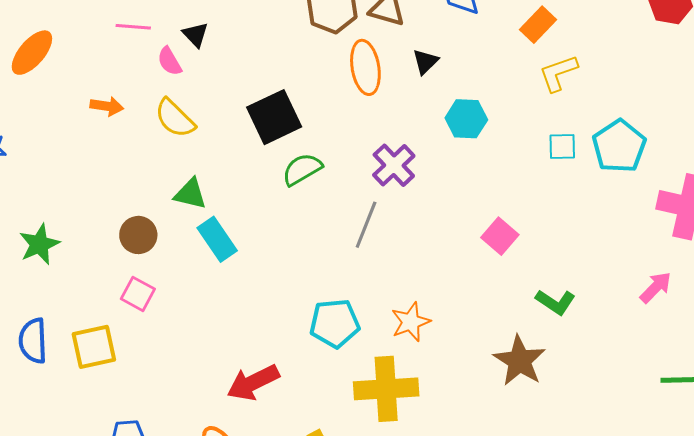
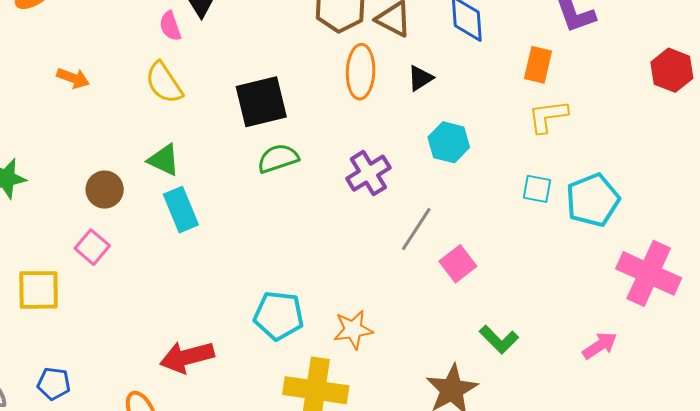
orange rectangle: (538, 25) -> (538, 65), turned -42
orange arrow: (107, 106) -> (73, 78), moved
gray line: (366, 225) -> (416, 229), moved

